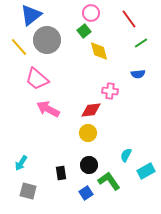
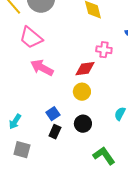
black rectangle: (61, 173) -> (55, 132), turned 32
green L-shape: (109, 181) -> (104, 156), moved
blue square: (86, 193) -> (53, 114), moved

